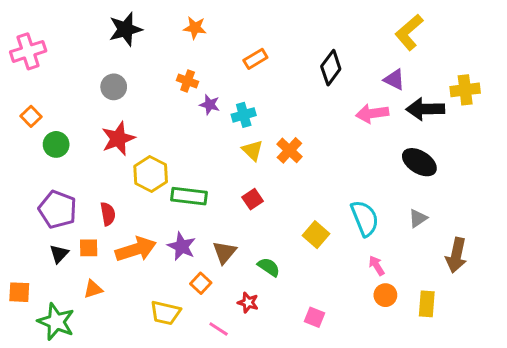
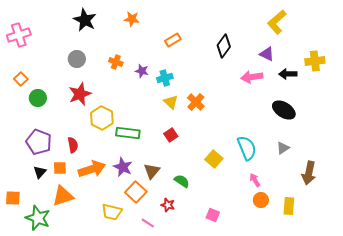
black star: (126, 29) -> (85, 20), turned -30
orange cross: (188, 81) -> (116, 62), moved
black arrow: (425, 109) -> (288, 74), size x0.7
orange square: (201, 283) -> (136, 192), size x1.5
orange triangle: (93, 289) -> (63, 196), size x1.6

